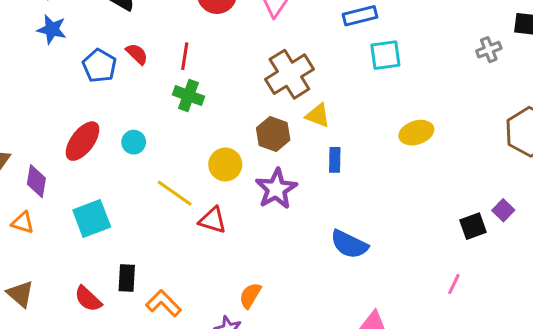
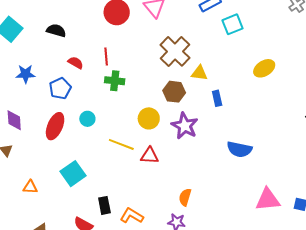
blue star: (52, 29) -> (26, 74), moved
blue pentagon: (99, 66) -> (60, 88), moved, turned 30
purple diamond: (36, 181) -> (14, 120), moved

